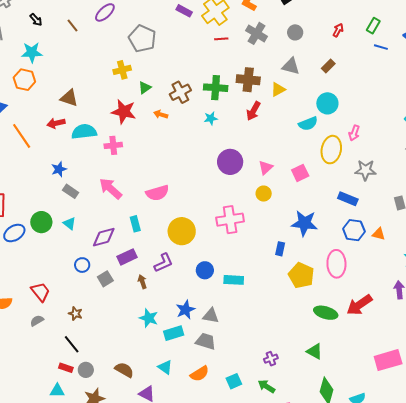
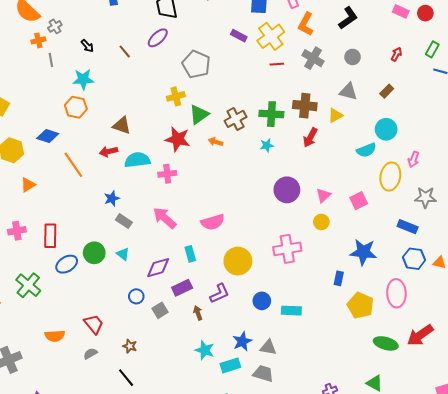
green triangle: (145, 88) -> (199, 114), size x1.5

